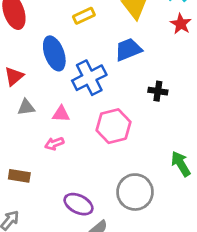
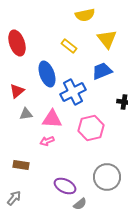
yellow rectangle: (84, 16) -> (69, 46), turned 63
pink triangle: (61, 114) -> (52, 119), size x1.5

